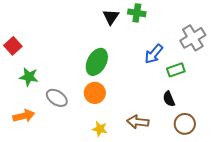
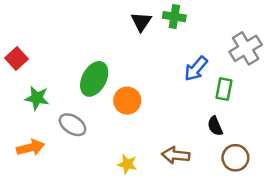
green ellipse: (97, 62) -> (94, 79), moved
green rectangle: (176, 70) -> (224, 89), turned -60
orange circle: (95, 93) -> (127, 101), moved

